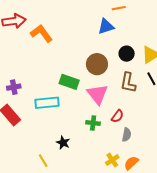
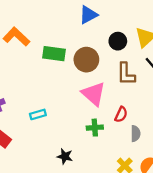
green rectangle: (69, 82) -> (54, 54), moved
cyan rectangle: (47, 103) -> (38, 114), size x0.6

